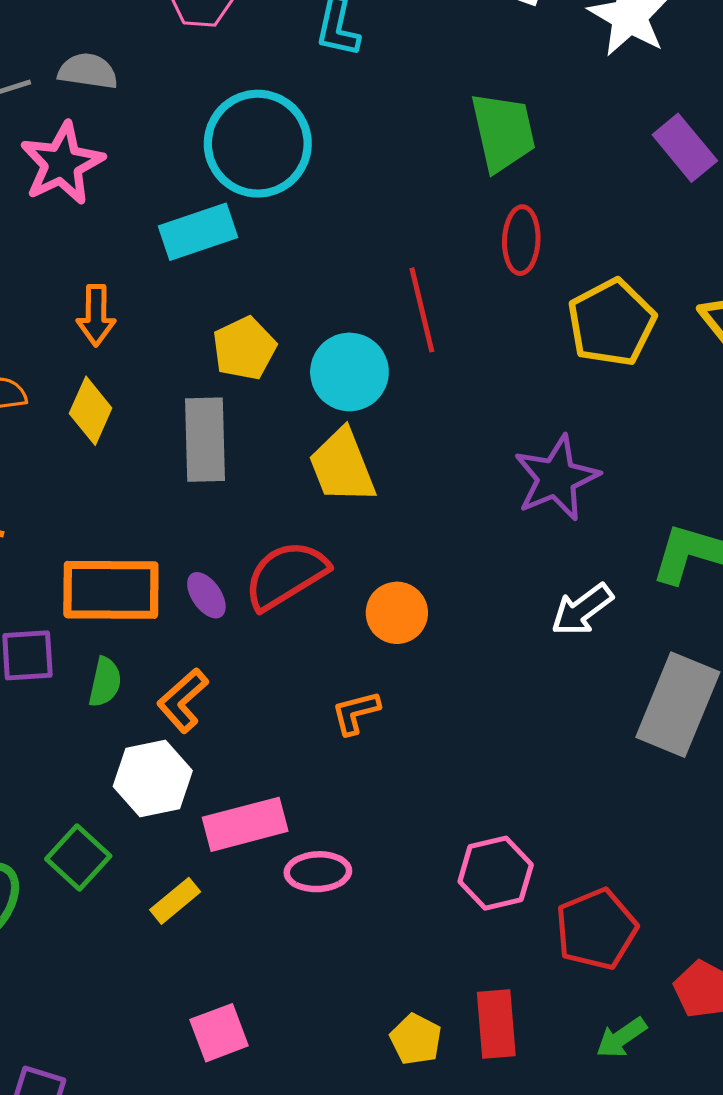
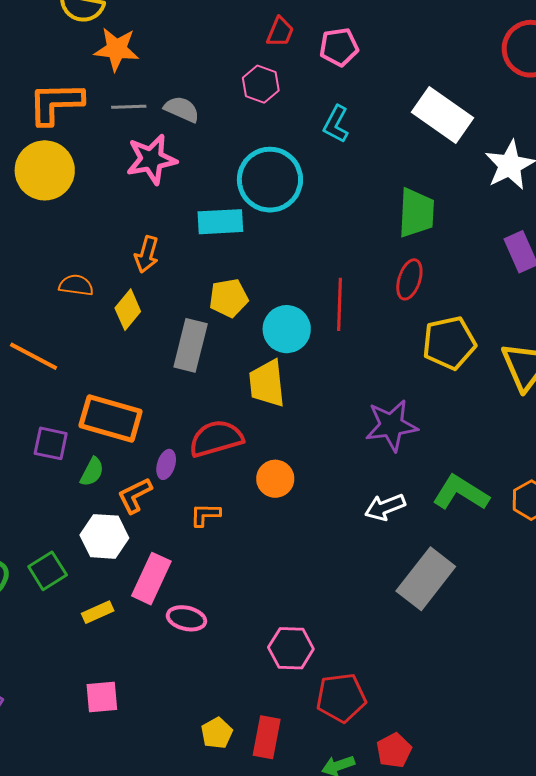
purple ellipse: (206, 595) -> (166, 464), moved, turned 36
orange L-shape: (356, 713) -> (205, 515), moved
pink rectangle: (245, 824) -> (151, 579), turned -66

